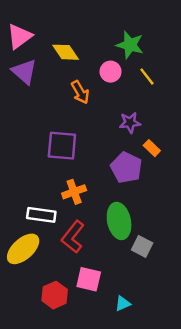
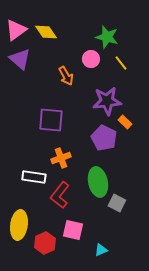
yellow diamond: (66, 52) -> (46, 32), moved
purple star: (130, 123) -> (107, 101), size x1.6
yellow ellipse: (23, 249) -> (19, 225), moved, turned -40

